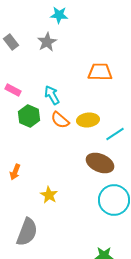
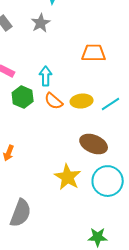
cyan arrow: (52, 95) -> (46, 76), turned 30
cyan line: (115, 134) -> (111, 104), moved
yellow star: (49, 195) -> (68, 177), moved, size x1.5

